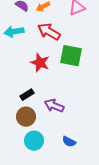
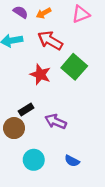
green square: (71, 56) -> (74, 67), turned 30
brown circle: (26, 117) -> (14, 128), moved

